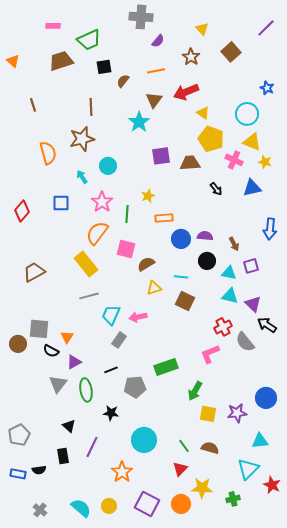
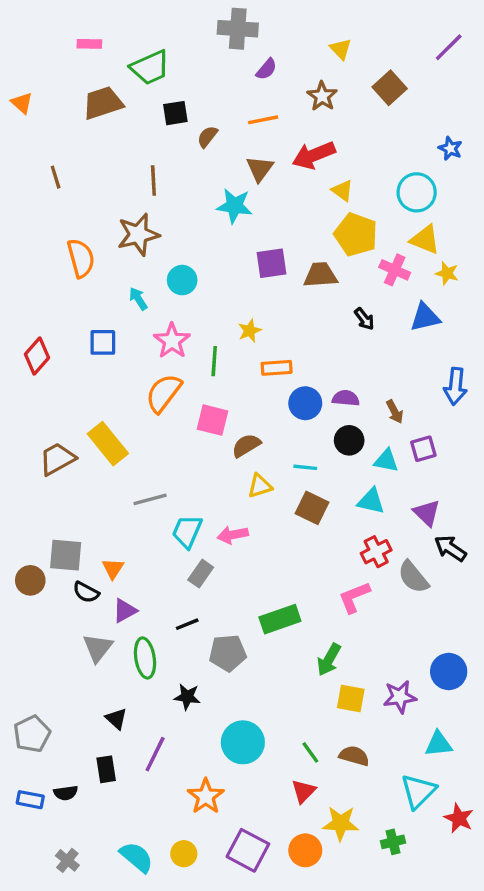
cyan star: (139, 122) -> (234, 206), turned -30
yellow rectangle: (86, 264) -> (108, 444), moved
cyan triangle: (230, 296) -> (371, 501), moved

